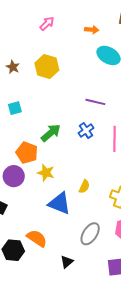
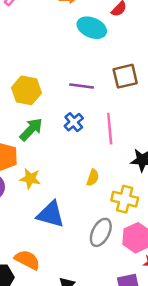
yellow hexagon: (47, 67) -> (26, 90), moved
yellow semicircle: (84, 186) -> (93, 178), moved
gray ellipse: (90, 234) -> (101, 232), moved

